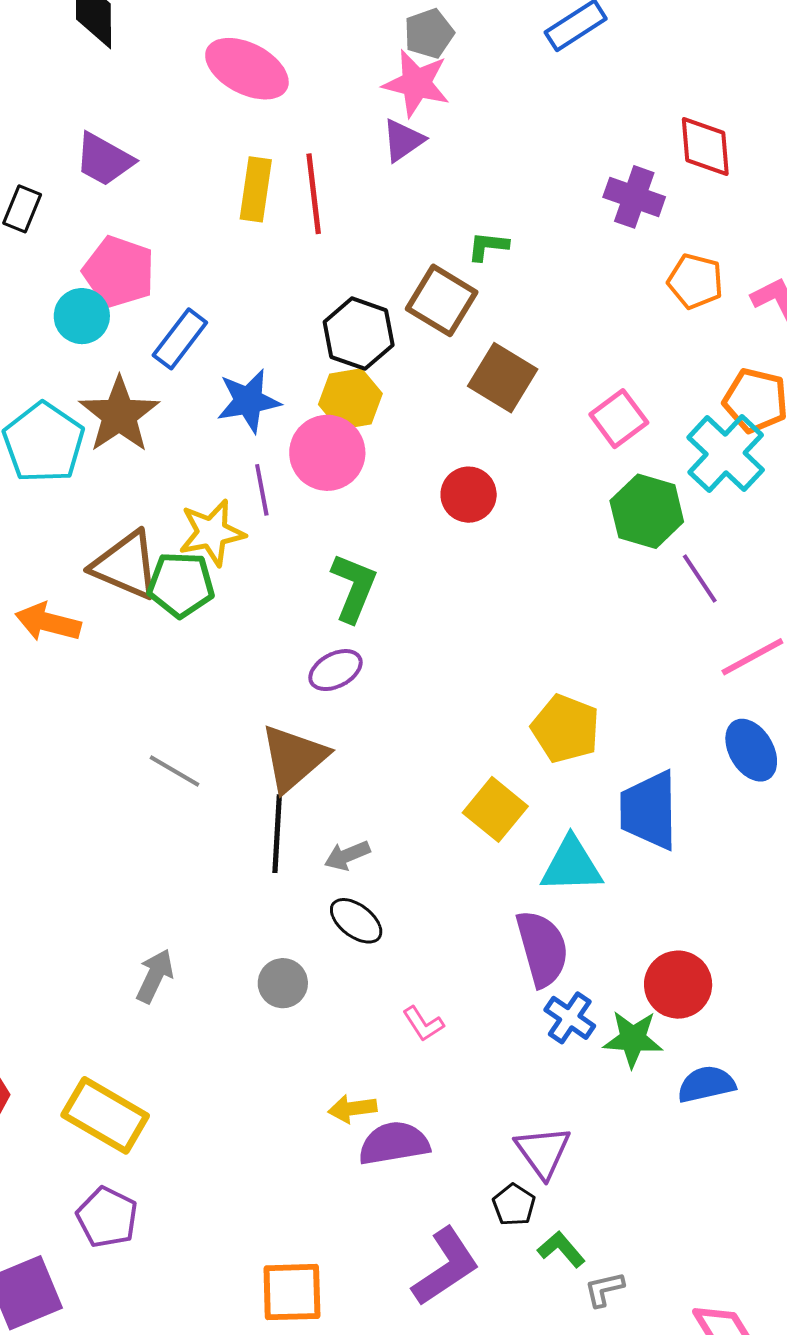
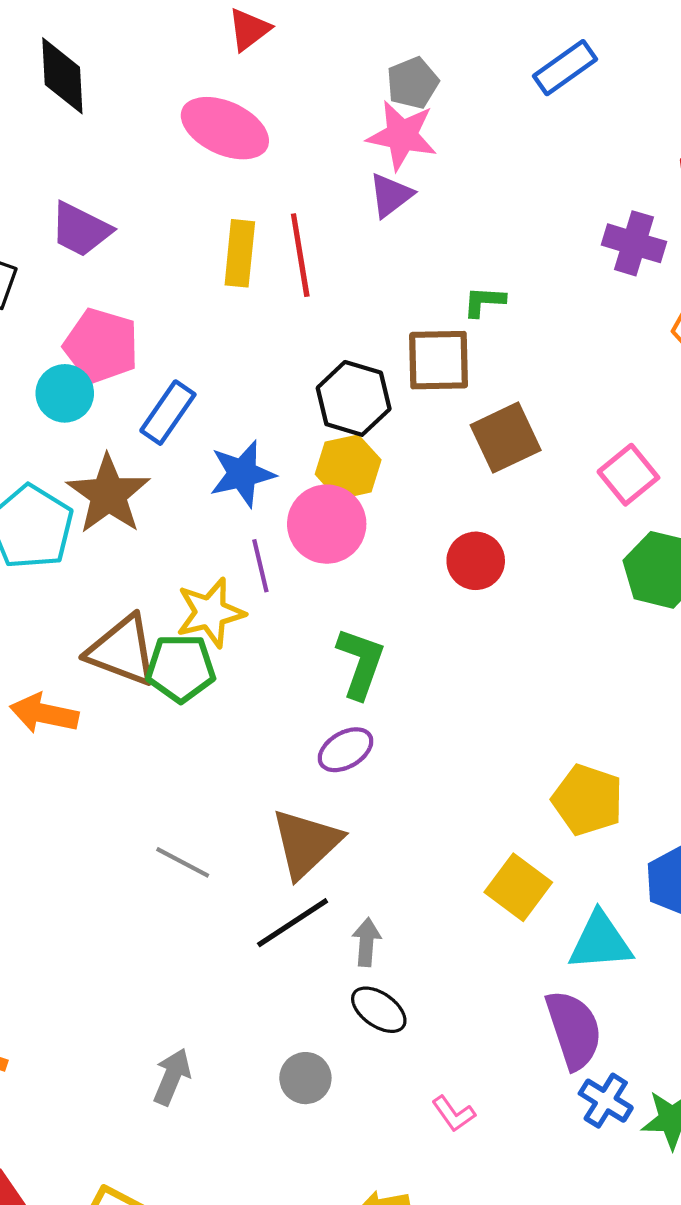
brown square: (442, 300) -> (439, 360), turned -30
brown square: (503, 378) -> (506, 438), turned 36
black line: (277, 834) -> (293, 923), turned 56
gray arrow: (347, 855) -> (366, 942), turned 120

